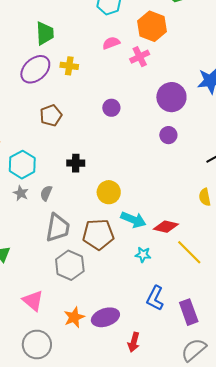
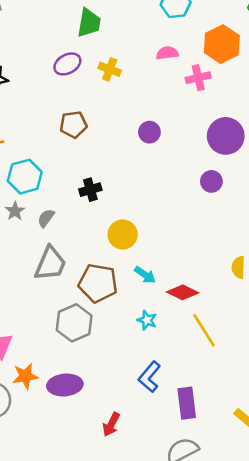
purple ellipse: (35, 69) -> (67, 64), size x0.7
black cross: (76, 163) -> (90, 190), turned -30
cyan arrow: (133, 220) -> (145, 275), size x0.7
gray hexagon: (70, 265) -> (74, 323), moved
orange star: (74, 317) -> (25, 376), moved
purple ellipse: (105, 317) -> (65, 385), moved

